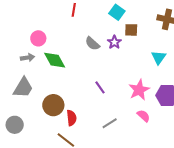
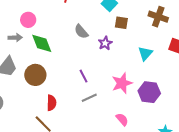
purple star: (114, 42) -> (105, 43), moved
brown circle: (53, 105) -> (35, 75), moved
pink semicircle: (144, 116) -> (122, 119), moved
gray line: (110, 123) -> (89, 98), moved

